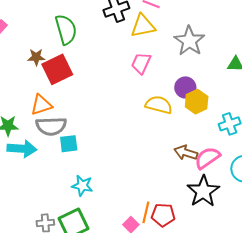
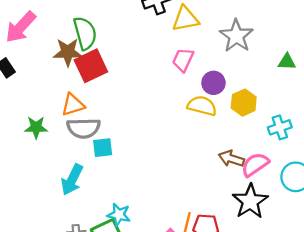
green semicircle: (66, 29) -> (85, 33), moved
brown star: (36, 57) -> (68, 52), size x1.5
purple circle: (185, 87) -> (213, 83), moved
cyan arrow: (22, 149) -> (72, 180), moved, turned 112
cyan star: (82, 186) -> (119, 215), moved

